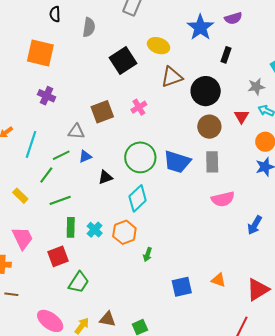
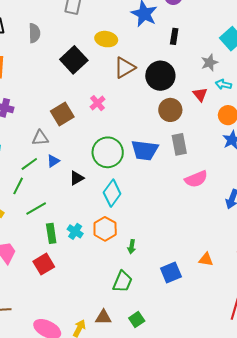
green trapezoid: (79, 282) -> (123, 282), moved

